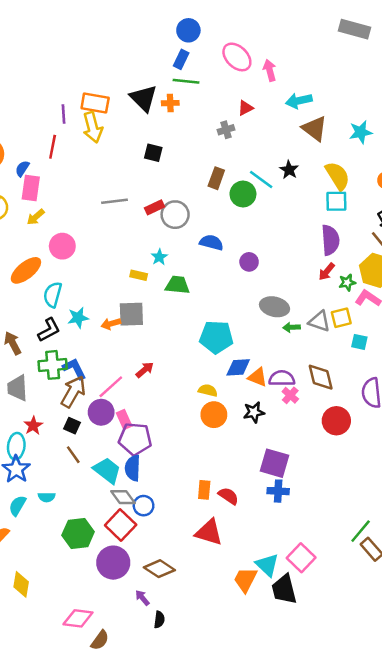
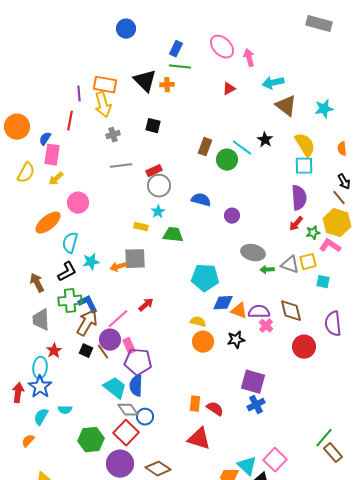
blue circle: (188, 30) -> (126, 29), moved
gray cross: (226, 130) -> (113, 135), moved
gray circle: (175, 215) -> (159, 186), moved
brown line: (73, 455) -> (103, 352), moved
blue cross: (278, 491) -> (256, 405), turned -30

